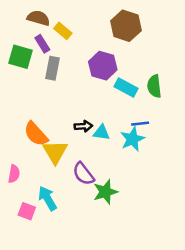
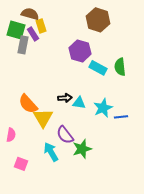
yellow rectangle: (63, 31) -> (41, 26), moved, turned 32
green square: (20, 57) -> (16, 30), moved
gray rectangle: (53, 68) -> (23, 45), moved
blue line: (140, 124) -> (121, 117), moved
cyan arrow: (47, 198) -> (51, 152), moved

